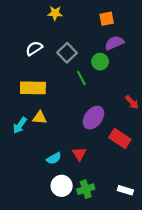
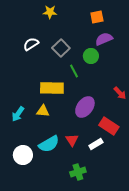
yellow rectangle: (33, 88) -> (52, 88), moved
yellow triangle: (40, 118) -> (43, 111), moved
cyan semicircle: (54, 158) -> (49, 144), size x1.5
white circle: (62, 186) -> (23, 155), moved
white rectangle: (125, 190) -> (96, 144), moved, turned -48

